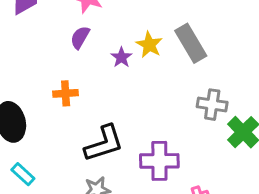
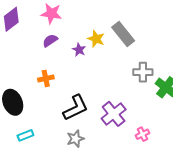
purple semicircle: (80, 37) -> (50, 41), turned 35
purple cross: (159, 161) -> (114, 114), turned -30
cyan rectangle: (23, 174) -> (25, 135), turned -56

